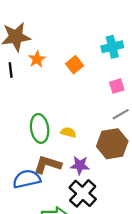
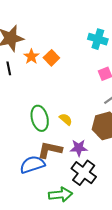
cyan cross: (112, 47) -> (98, 39), turned 36
orange square: (74, 65) -> (51, 58), moved
yellow semicircle: (68, 132) -> (66, 119), turned 32

